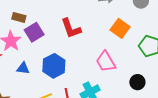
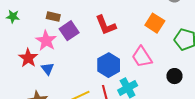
blue hexagon: (54, 66) -> (109, 65), moved
blue triangle: (23, 68) -> (48, 69), moved, turned 48

